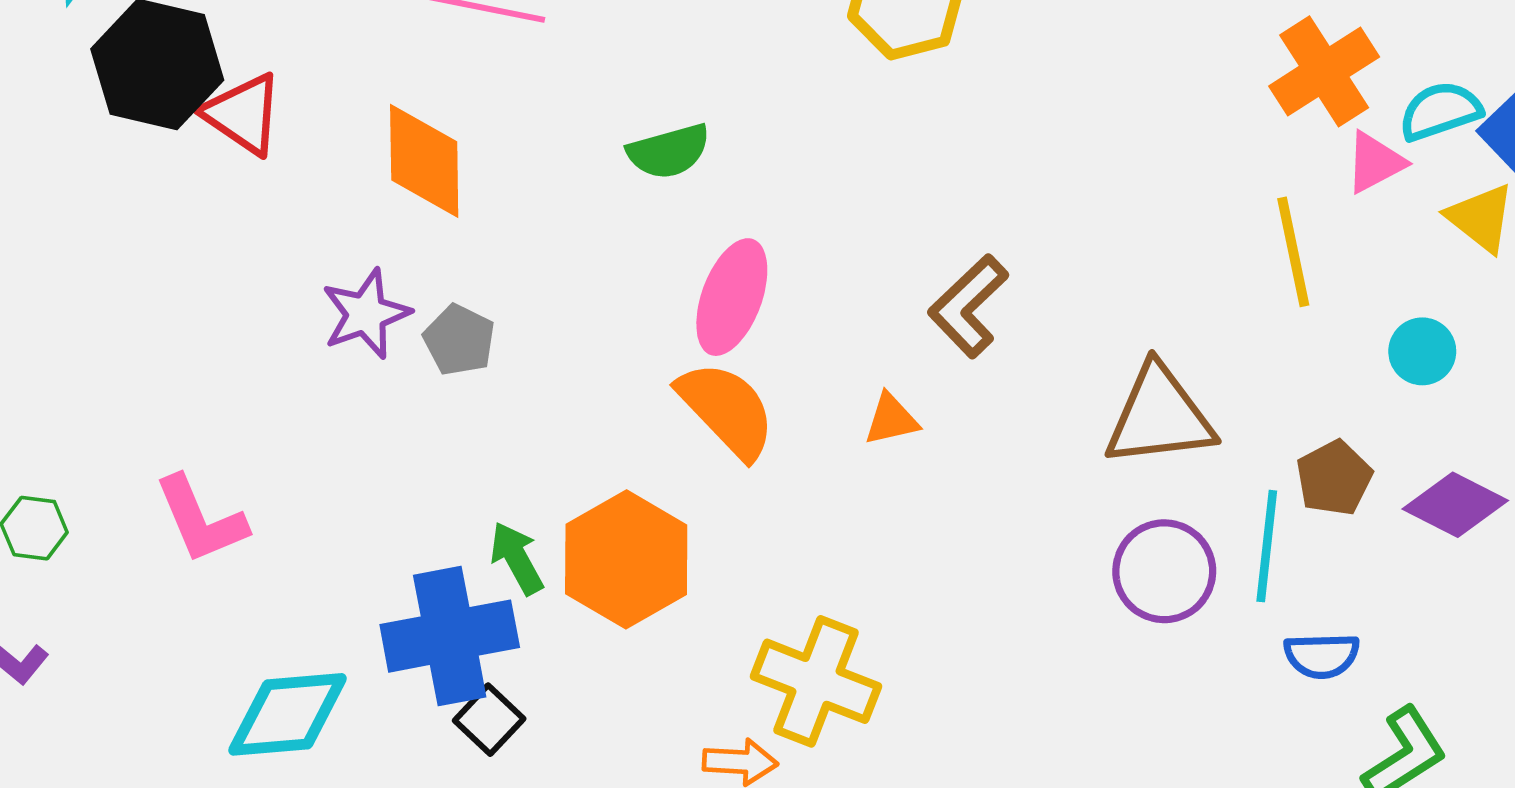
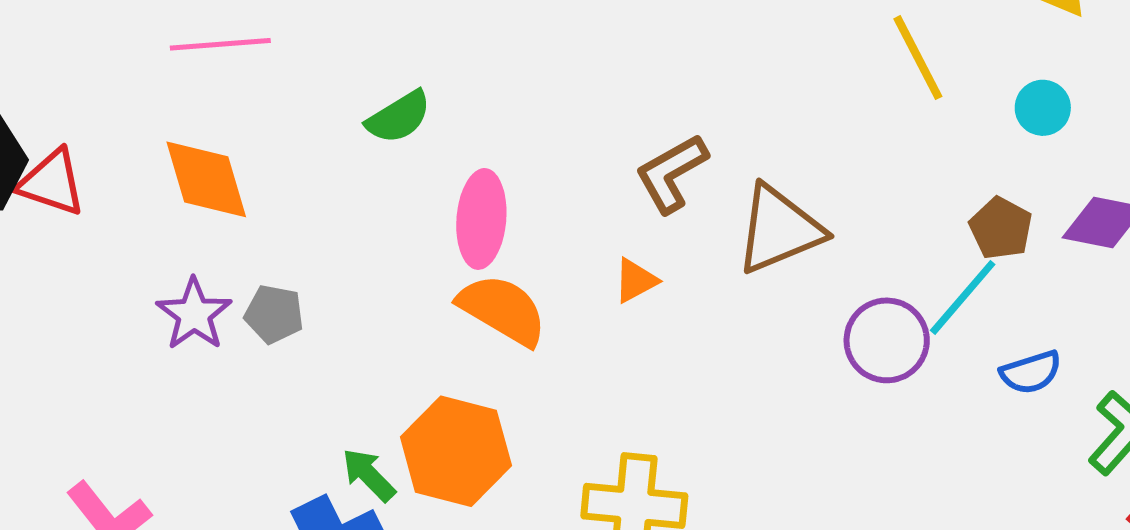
brown L-shape: (968, 306) -> (671, 173), turned 30
brown triangle: (1159, 416) -> (779, 229), moved
cyan line: (1267, 546) -> (963, 297), turned 50

